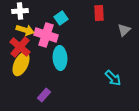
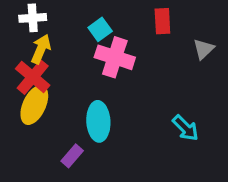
yellow arrow: (25, 30) -> (41, 49), turned -84
pink cross: (46, 35) -> (115, 57), moved
cyan ellipse: (60, 58) -> (98, 121), moved

